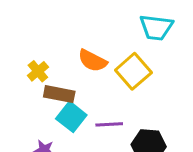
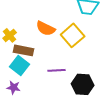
cyan square: (71, 117) -> (20, 65), moved

